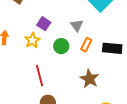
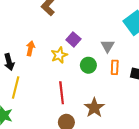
orange rectangle: (86, 45) -> (115, 67), turned -32
brown star: (89, 79) -> (94, 108), moved

